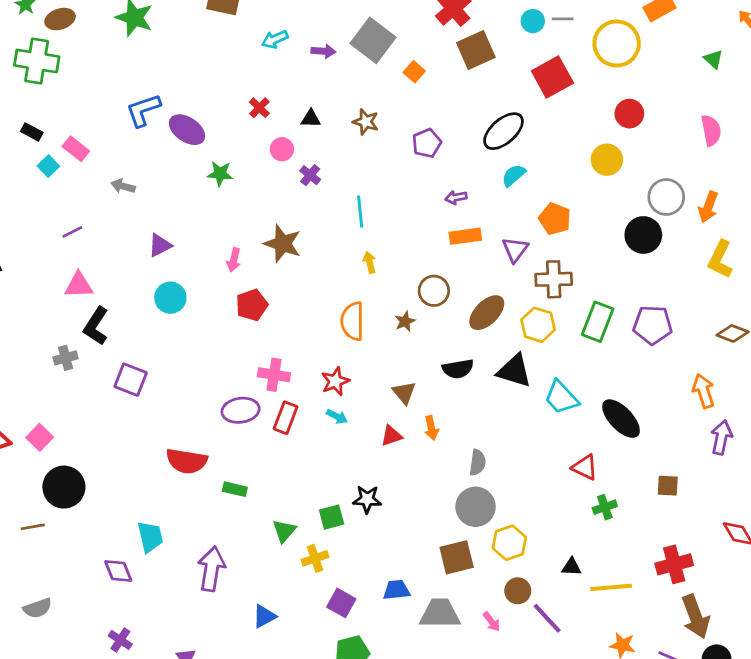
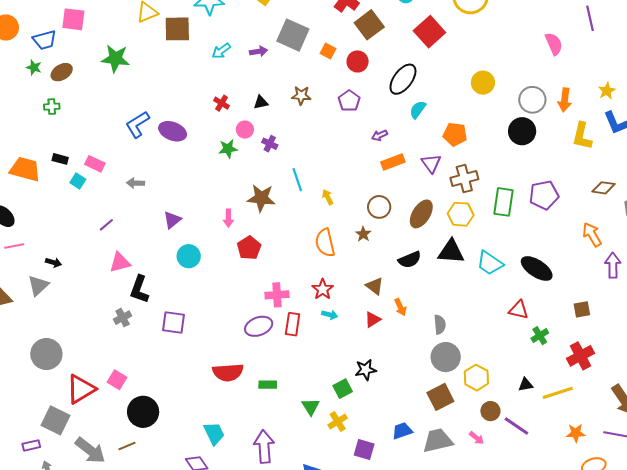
green cross: (37, 61) -> (52, 107), size x0.5
red circle: (629, 114) -> (358, 61), moved
green star: (220, 174) -> (228, 149), moved
cyan line: (360, 211) -> (297, 180), moved
red cross: (674, 564) -> (580, 356), moved

